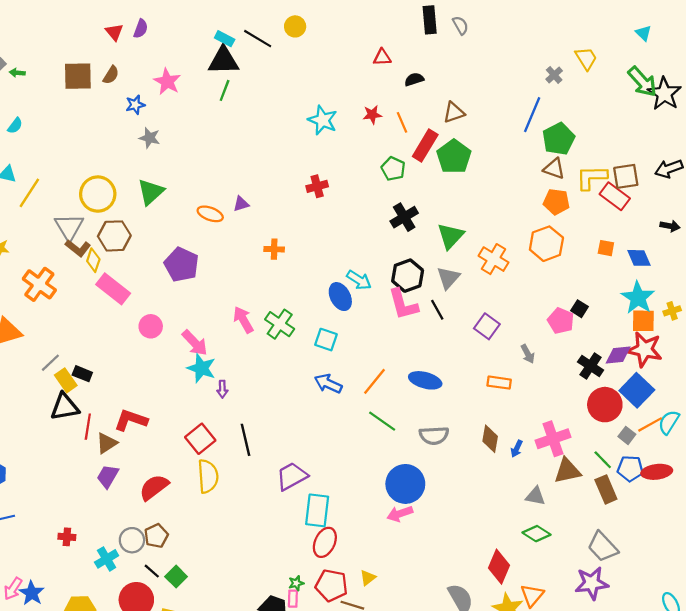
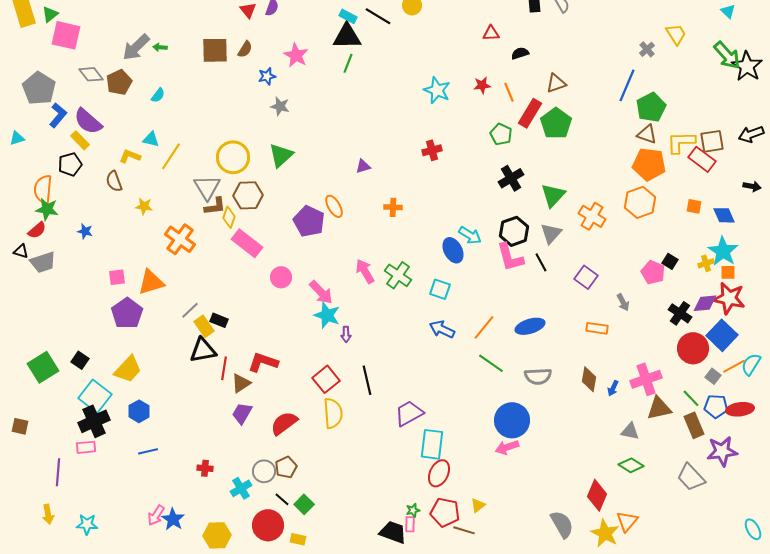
orange pentagon: (556, 202) -> (649, 164), size x1.4
orange ellipse: (210, 214) -> (334, 206), moved, turned 40
brown L-shape: (78, 248) -> (215, 206), turned -45
yellow cross: (672, 311) -> (706, 263), moved
orange square: (643, 321) -> (728, 272), size x0.7
blue ellipse: (425, 380) -> (530, 326), turned -32
purple star: (592, 583) -> (722, 451), moved

